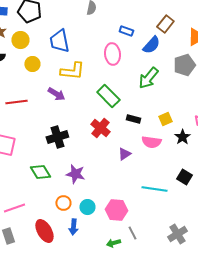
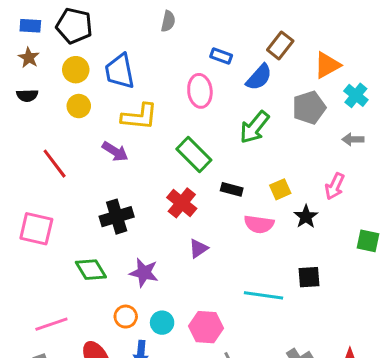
yellow circle: (20, 40) -> (76, 70), moved
red line: (16, 102) -> (55, 164), turned 60
purple triangle: (124, 154) -> (198, 248), moved
black square: (184, 177) -> (309, 277), turned -35

